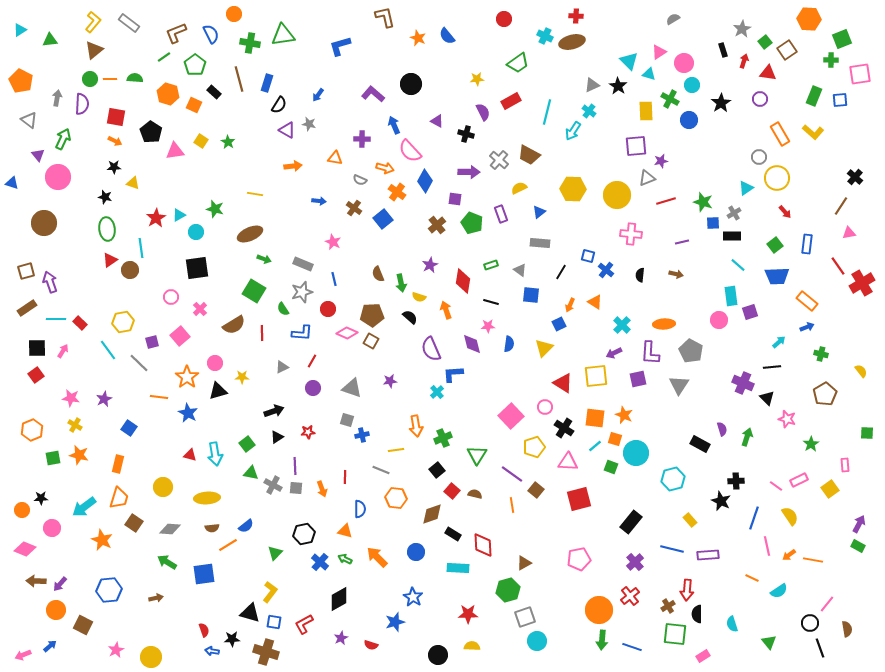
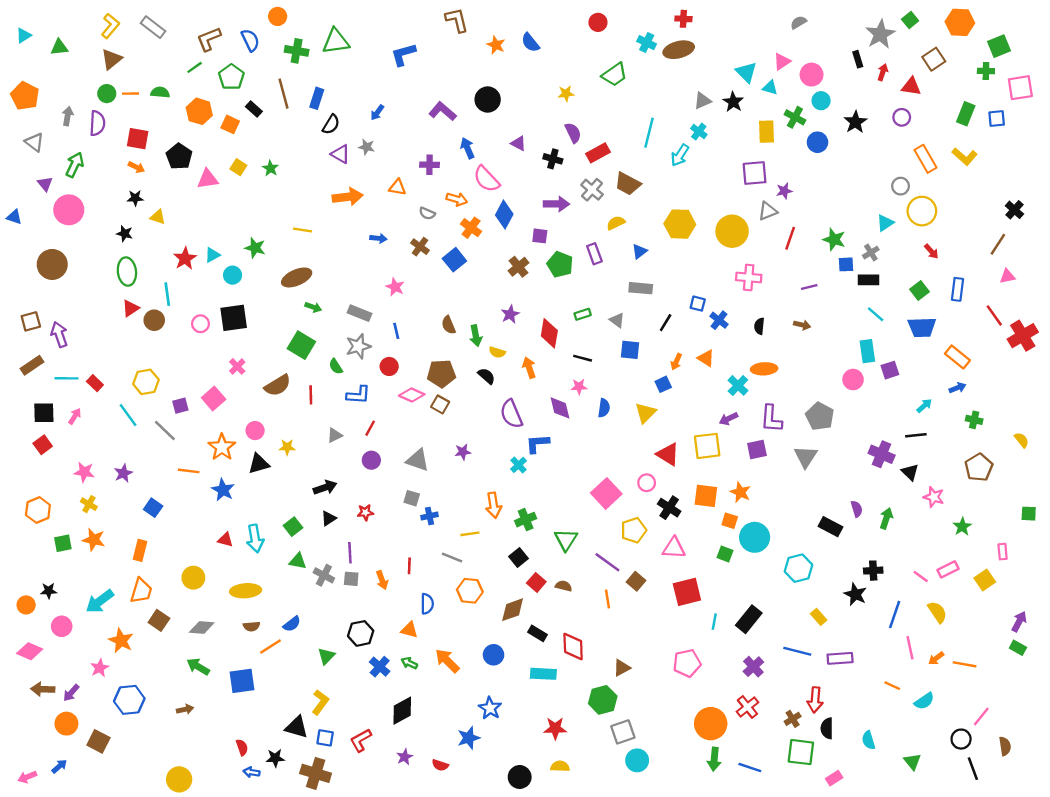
gray star: (742, 29) -> (880, 34), size x1.4
green square: (765, 42) -> (910, 20), moved
red rectangle: (511, 101) -> (598, 153), moved
orange arrow: (293, 166) -> (348, 197), size x1.4
red line: (666, 201) -> (790, 238), turned -54
pink circle: (171, 297) -> (200, 324), moved
orange ellipse: (664, 324) -> (764, 369), moved
cyan line: (595, 446) -> (714, 622), moved, turned -40
pink star: (116, 650) -> (100, 668), moved

